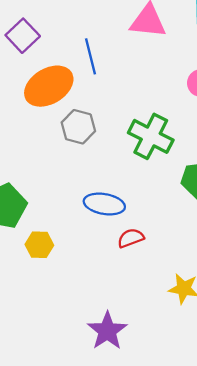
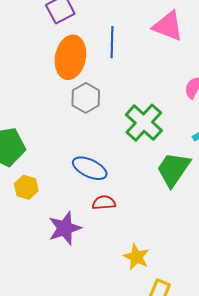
orange ellipse: (49, 86) -> (70, 57), turned -63
purple star: (107, 331) -> (65, 228), moved

